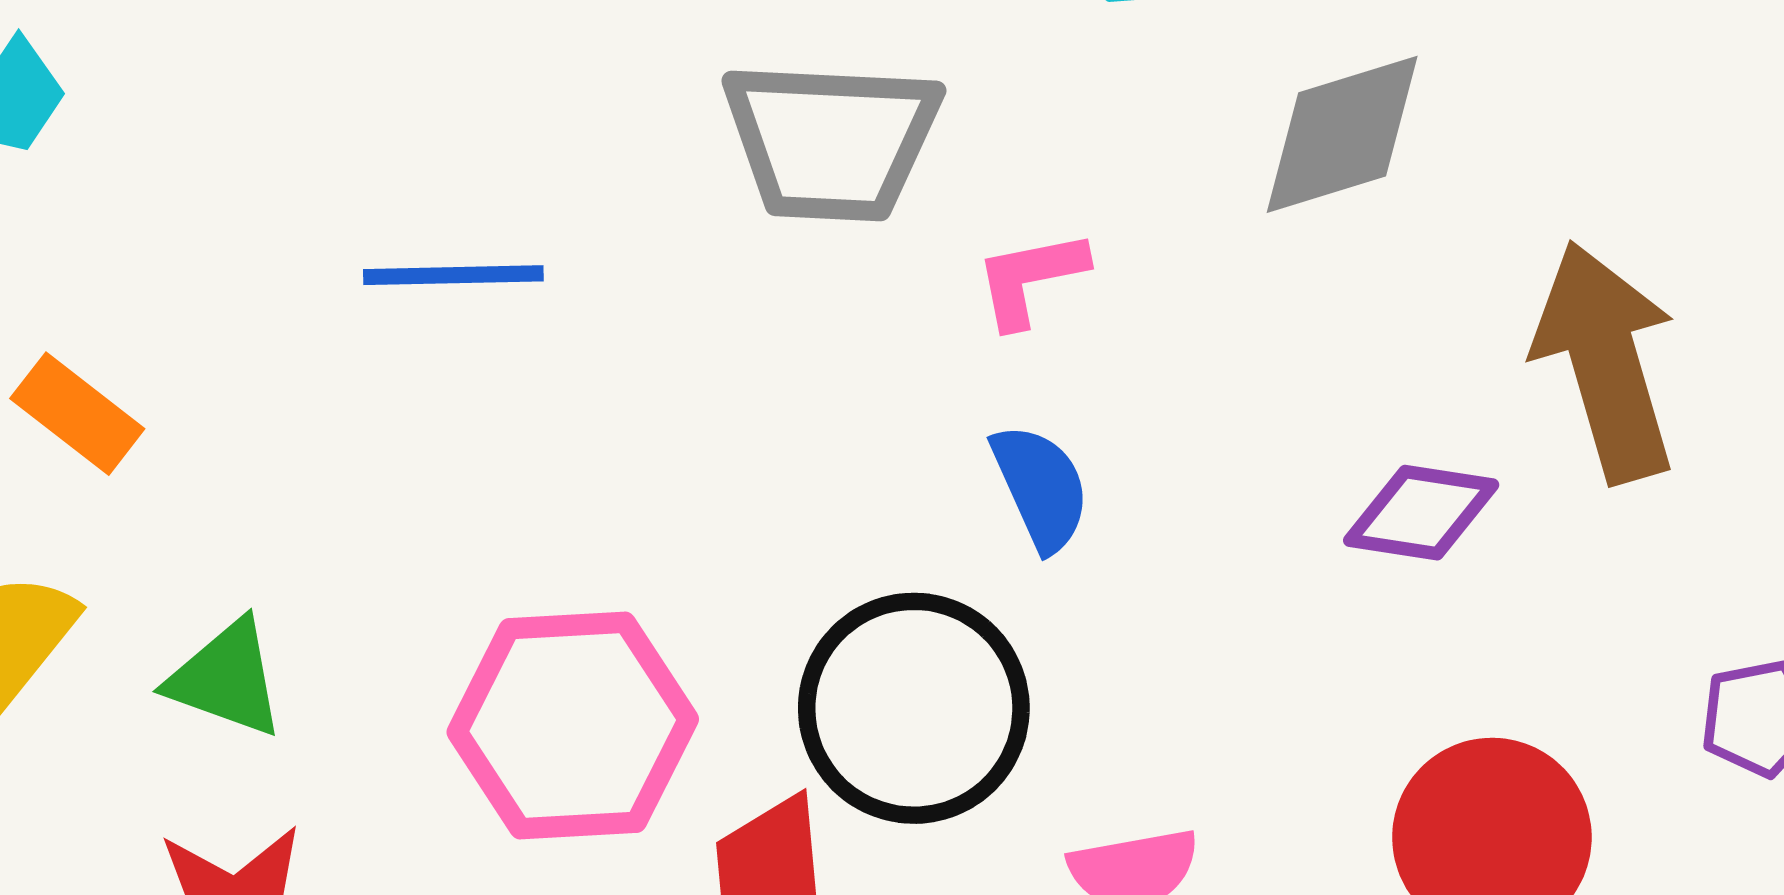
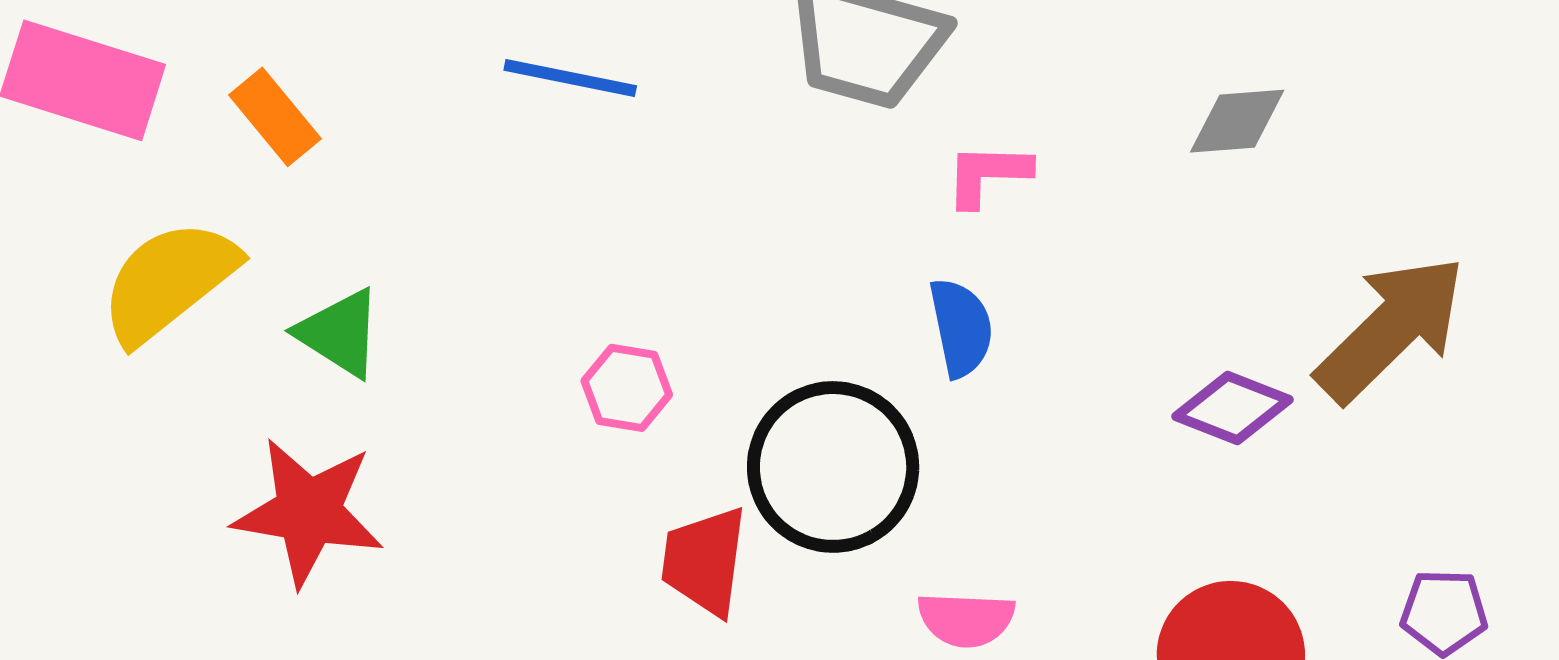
gray diamond: (1342, 134) -> (1237, 121), size x0.7
brown arrow: (1606, 362) -> (1391, 329), turned 49
pink hexagon: (573, 726) -> (627, 388), moved, size x0.5

